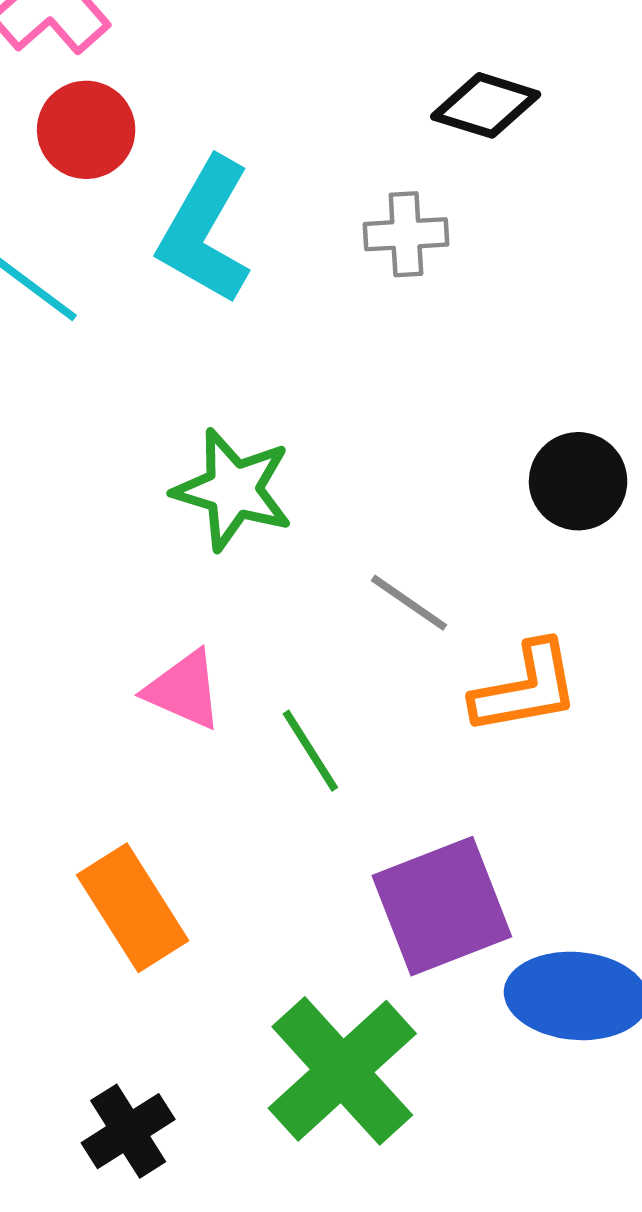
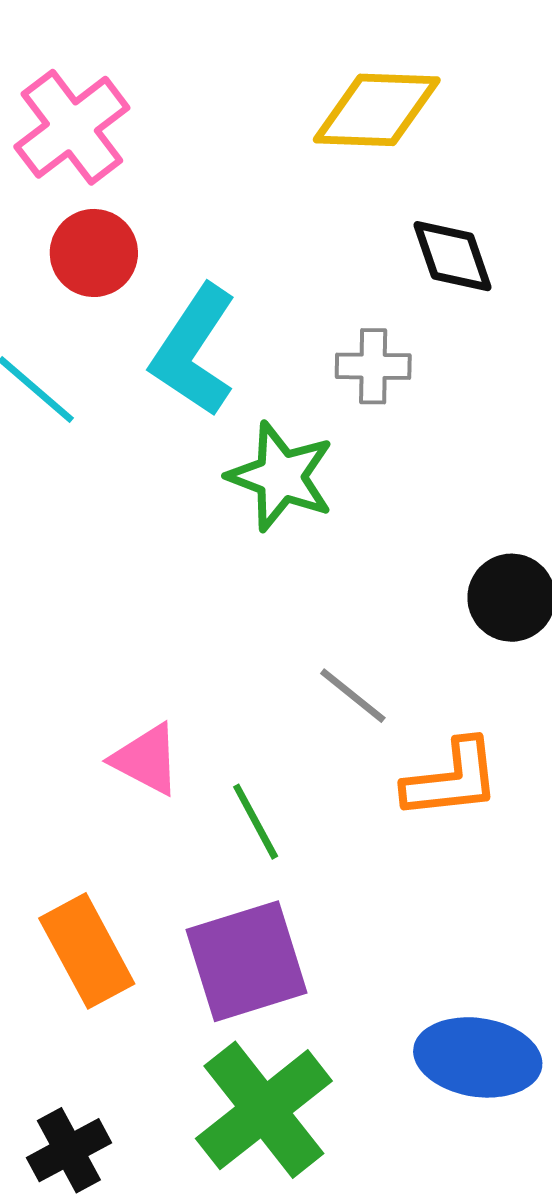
black diamond: (486, 105) -> (452, 256), turned 50
green star: (233, 490) -> (281, 476), moved
purple square: (442, 906) -> (246, 961), moved

